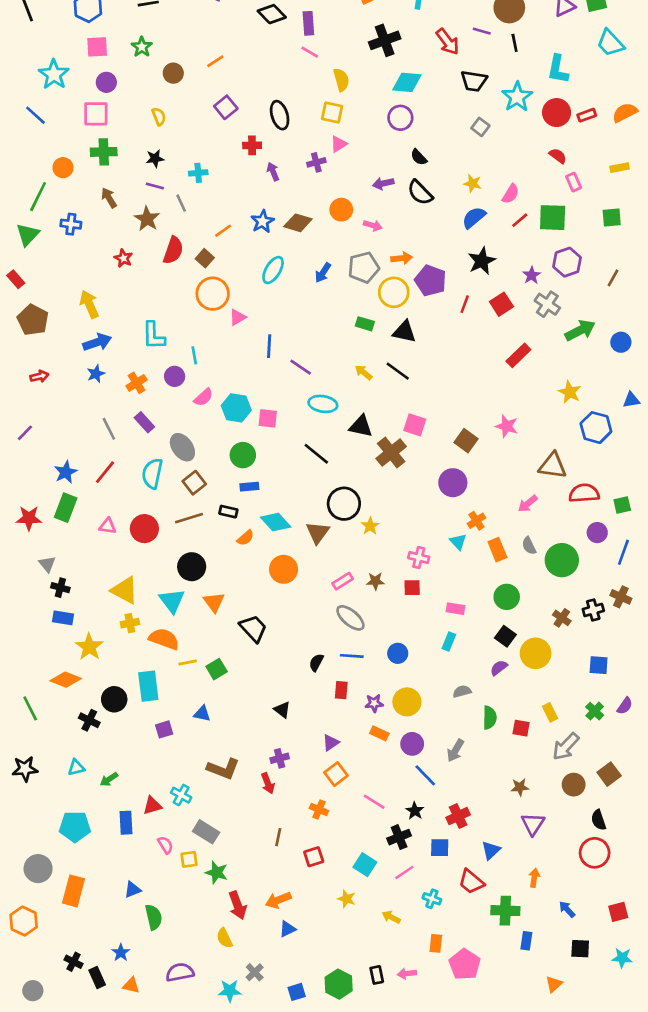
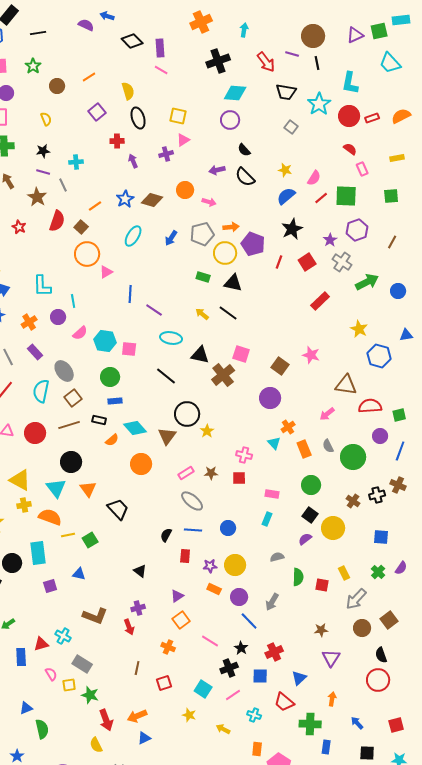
yellow semicircle: (341, 80) -> (128, 91), moved

